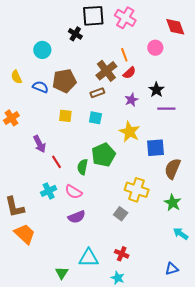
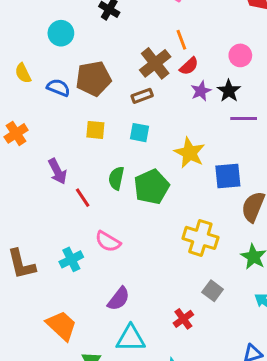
pink circle: (155, 48) -> (240, 55), moved
purple star: (131, 100) -> (201, 91), moved
green semicircle: (83, 167) -> (116, 178), moved
cyan cross: (49, 191) -> (71, 259), moved
gray square: (121, 214) -> (213, 291), moved
purple semicircle: (77, 217) -> (119, 299), moved, turned -30
orange trapezoid: (25, 234) -> (61, 326), moved
red cross: (122, 254) -> (183, 319), moved, turned 32

